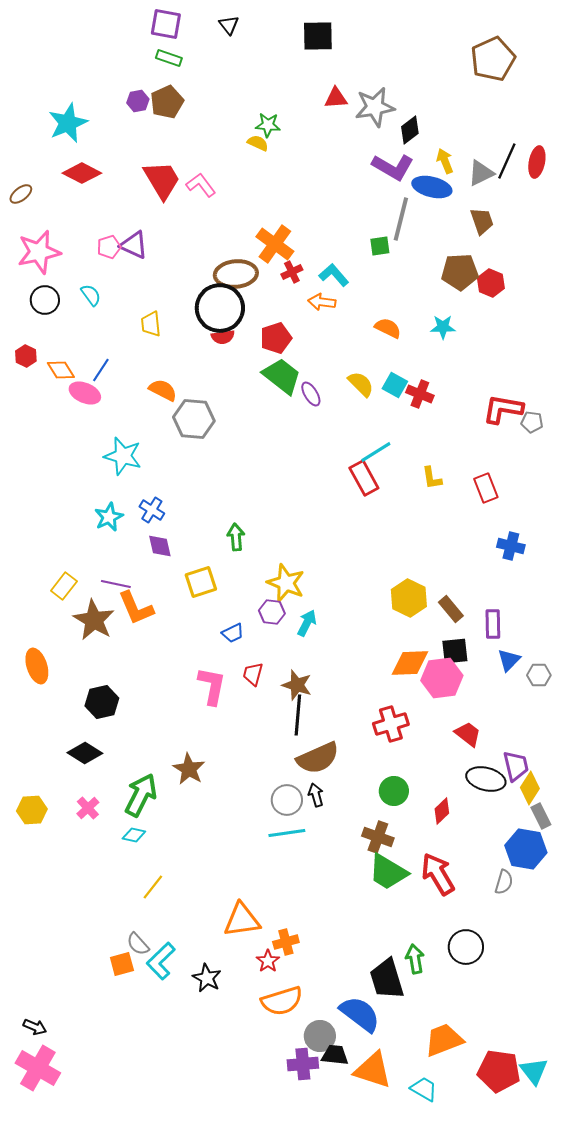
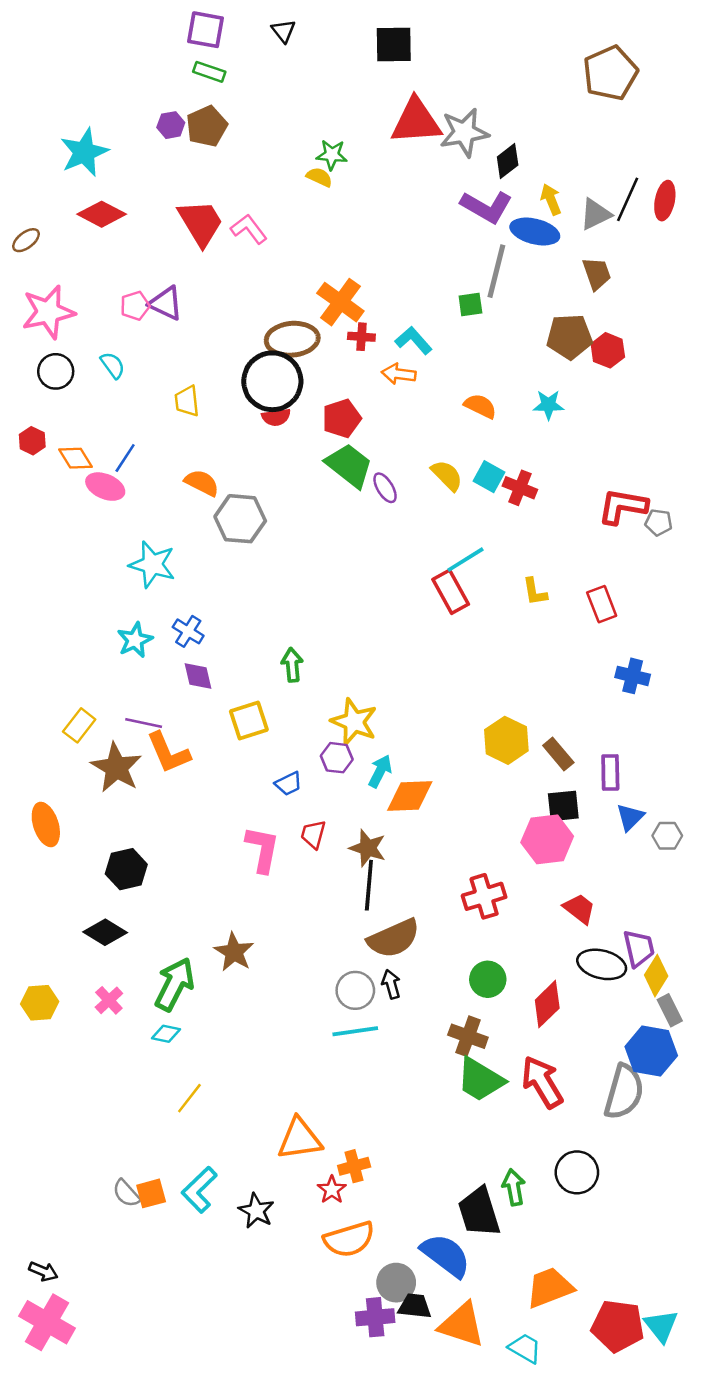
red triangle: (336, 98) -> (416, 121), size x1.8
red cross: (292, 272) -> (361, 337), turned 30
orange diamond: (410, 663) -> (410, 796), moved
red diamond: (442, 811) -> (547, 1004), size x1.4
gray semicircle: (504, 882) -> (624, 1092), size x1.8
gray semicircle: (138, 944) -> (126, 1193), moved

